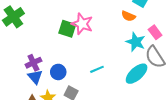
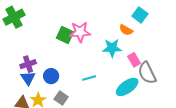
pink star: (82, 24) -> (80, 32), turned -30
pink rectangle: (155, 32) -> (134, 60), moved
cyan star: (136, 42) -> (112, 48), moved, turned -30

